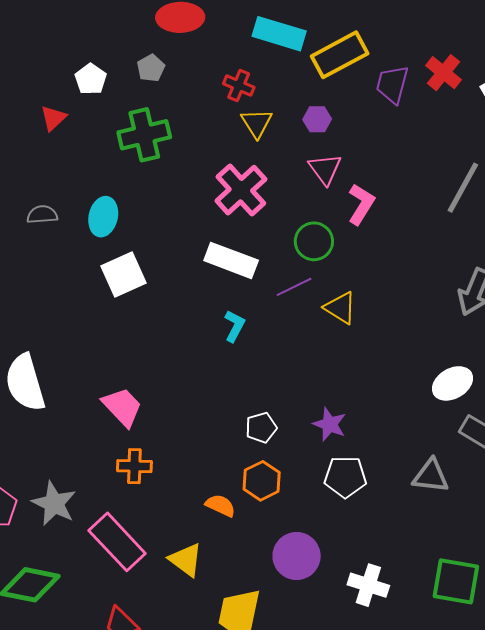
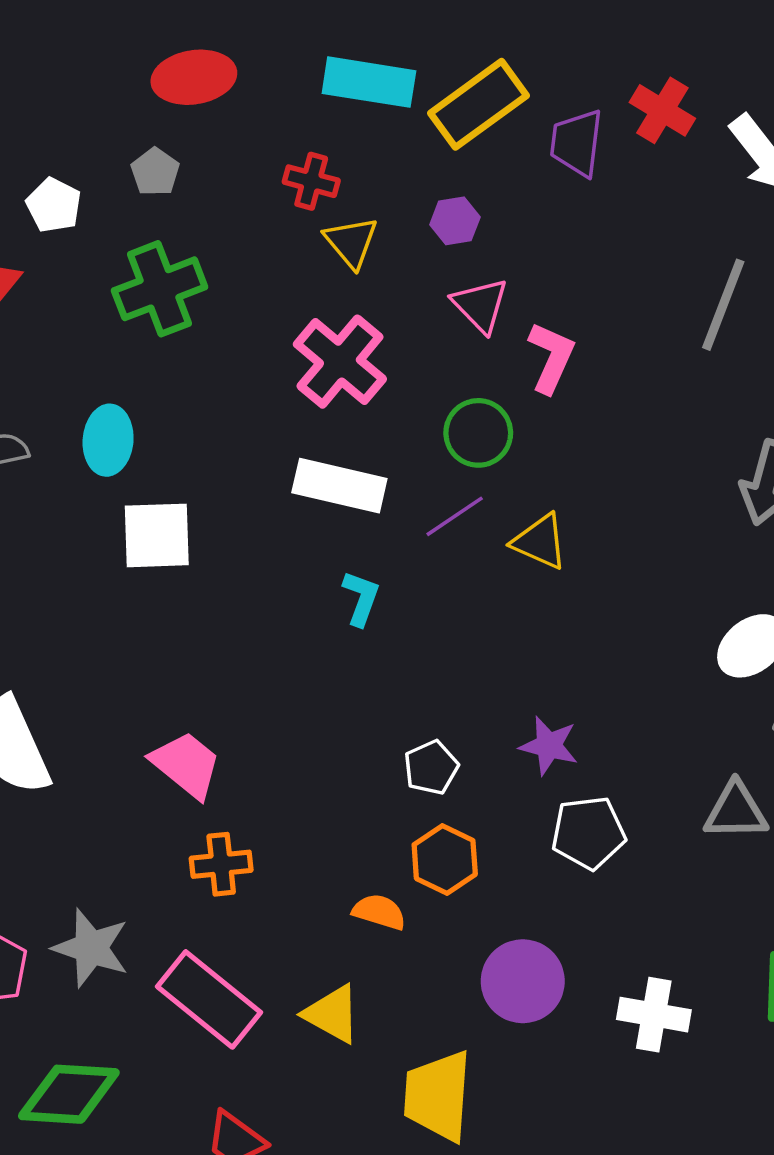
white square: (123, 275) -> (157, 535), turned 30

